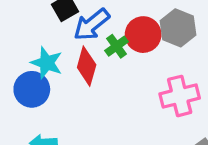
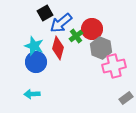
gray hexagon: (178, 28) -> (101, 48), moved
blue circle: (32, 89) -> (36, 62), moved

